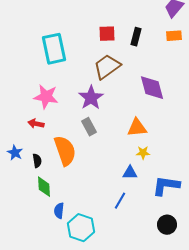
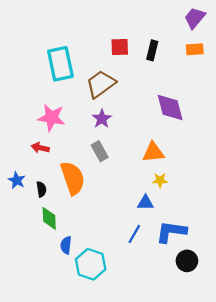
brown trapezoid: (107, 67) -> (101, 84), moved
purple star: (91, 98) -> (102, 119), size x0.7
blue L-shape: (166, 186) -> (171, 232), moved

